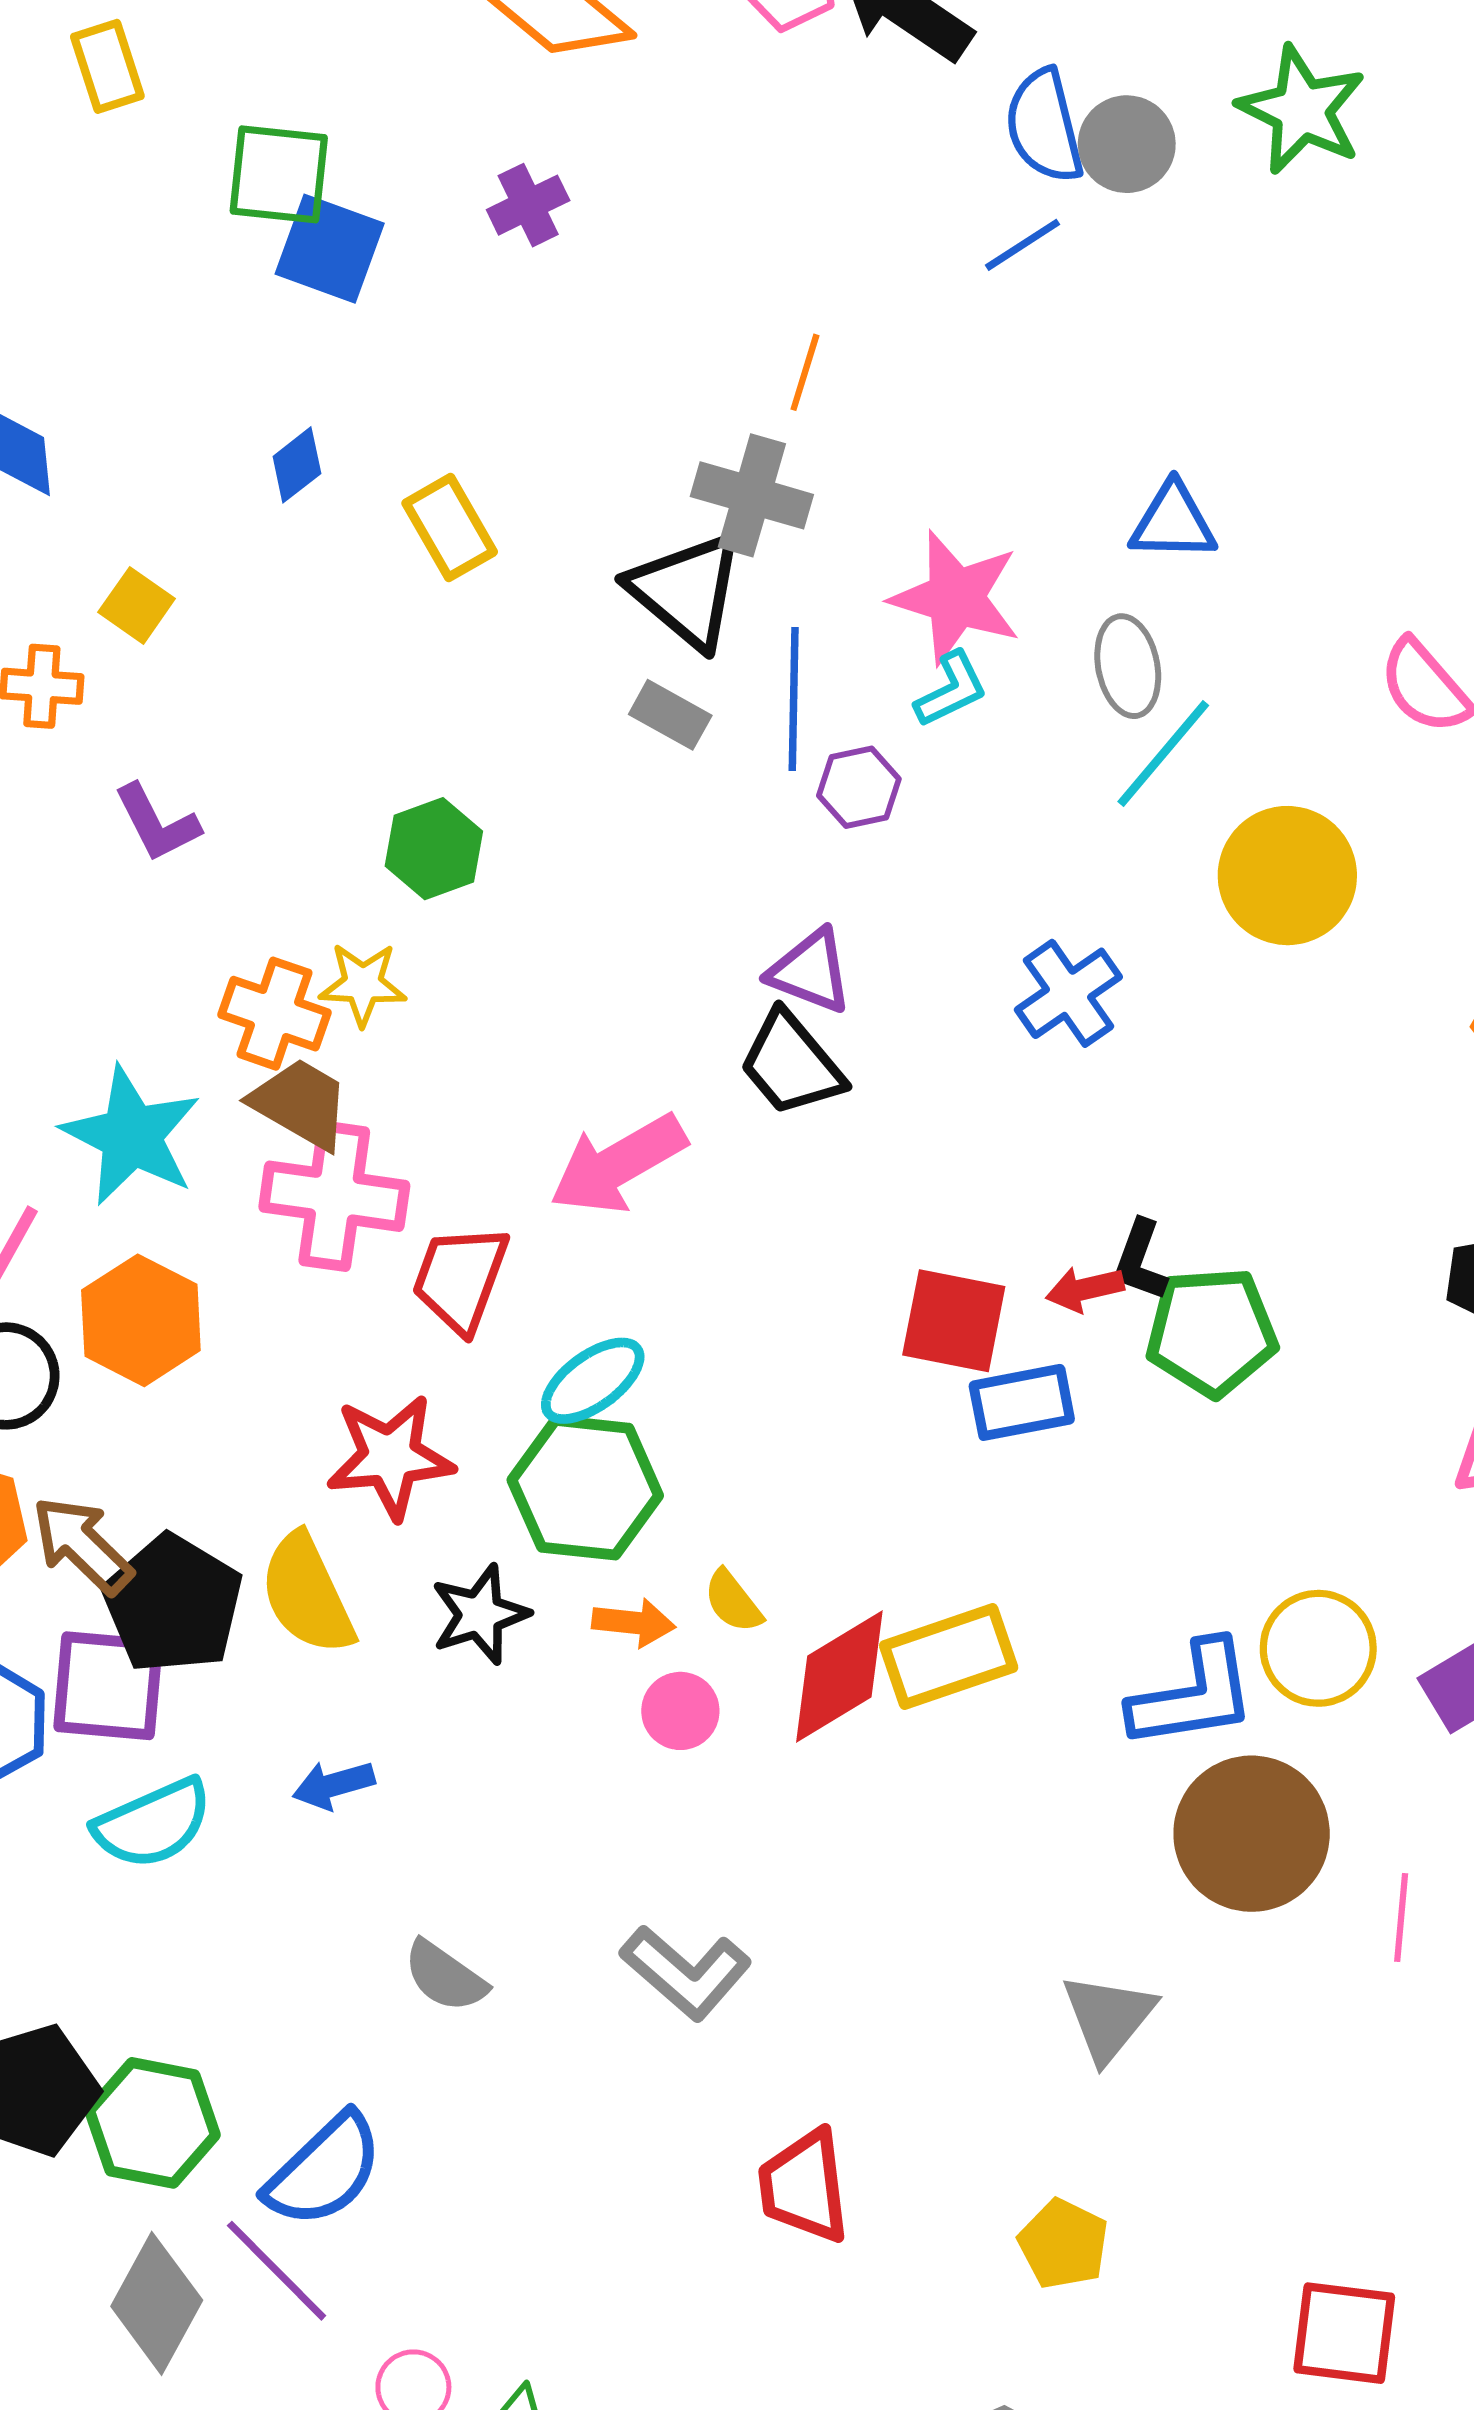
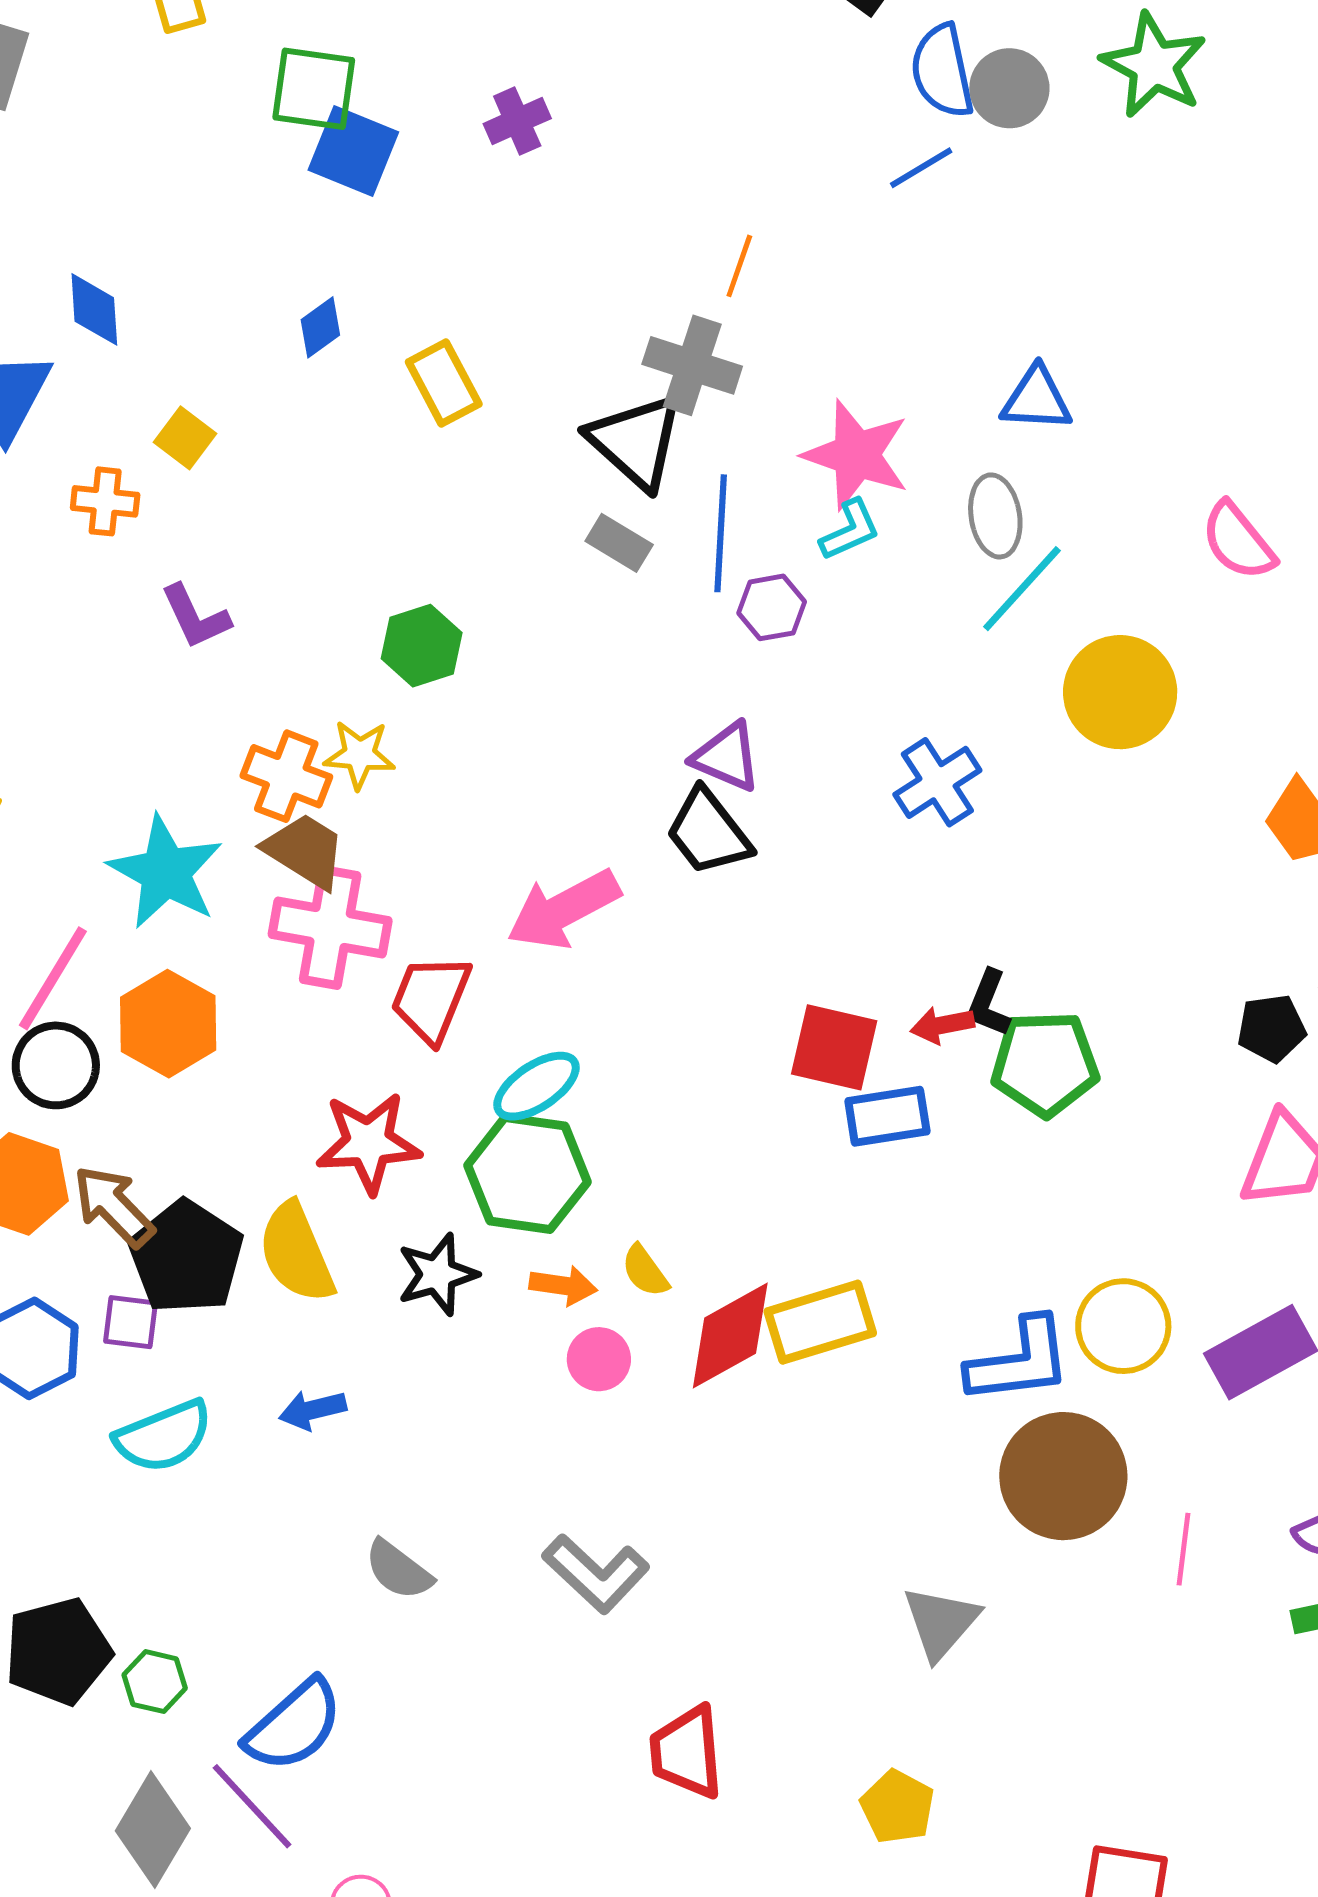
purple square: (108, 1686) -> (131, 1322), size x0.6
green hexagon: (153, 2123) -> (155, 1682), size x0.6

